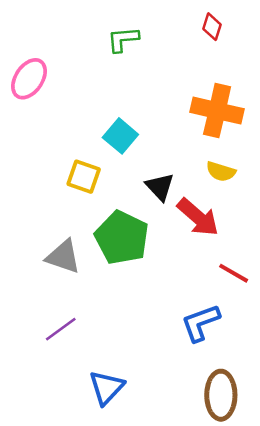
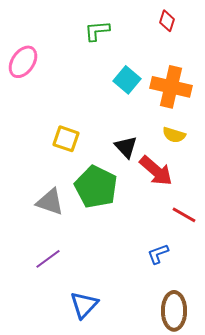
cyan square: (120, 136) -> (127, 80), moved
blue L-shape: (201, 323) -> (158, 254), size x0.7

